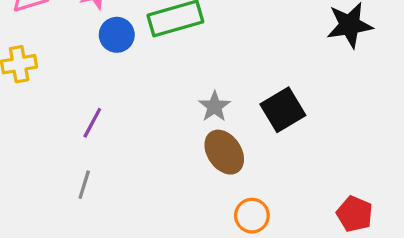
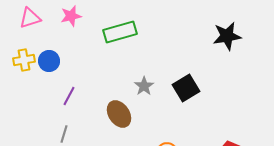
blue circle: (117, 35) -> (49, 61), moved
brown ellipse: (224, 152) -> (119, 114), moved

